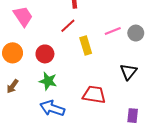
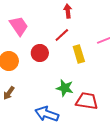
red circle: (45, 54) -> (40, 53), moved
green star: (48, 81) -> (65, 88), moved

